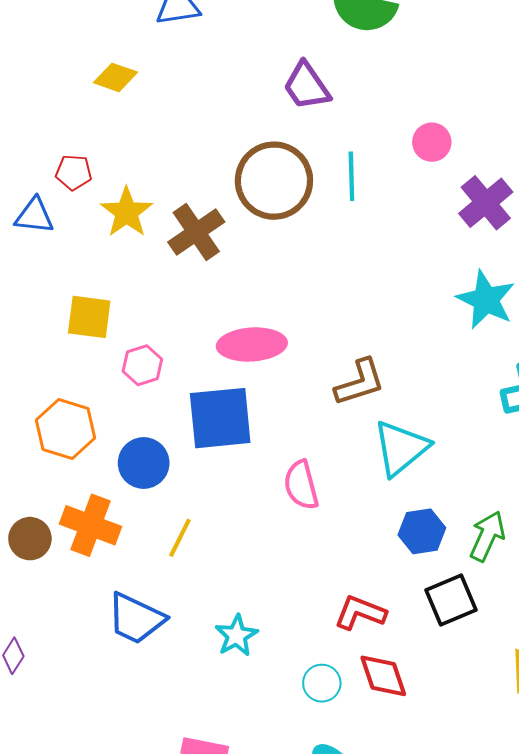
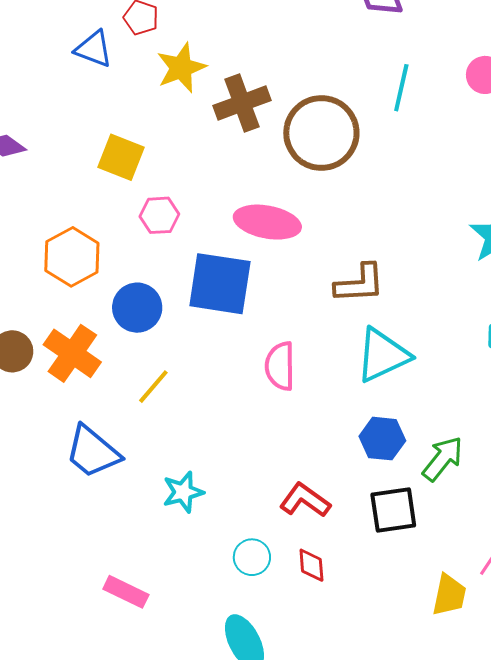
brown circle: (274, 181) -> (321, 133), moved
red diamond: (383, 676) -> (311, 565), size x0.7

